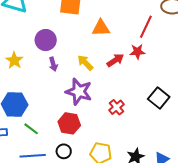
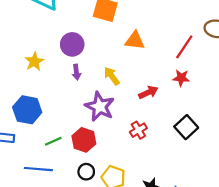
red star: (137, 52) -> (181, 78), moved
red arrow: (115, 60) -> (148, 92), moved
green line: (31, 129) -> (53, 141), moved, turned -70
black circle: (64, 151) -> (86, 172), moved

